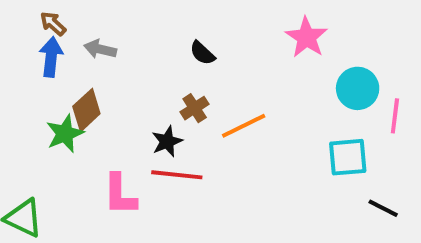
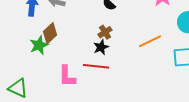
orange line: (244, 126) -> (150, 41), moved
black star: (167, 141) -> (101, 47), moved

